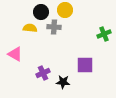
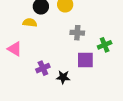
gray cross: (54, 27) -> (77, 33), moved
green cross: (104, 34) -> (105, 45), moved

